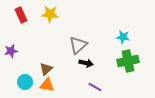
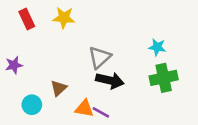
black arrow: (86, 63) -> (110, 80), size x1.5
orange triangle: (47, 85) -> (84, 109), moved
purple line: (95, 87) -> (101, 112), moved

